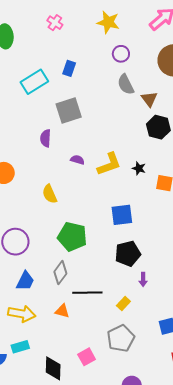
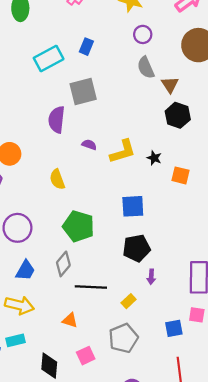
purple semicircle: (46, 138) -> (57, 120), size x1.4
orange triangle: (62, 311) -> (70, 320), moved

